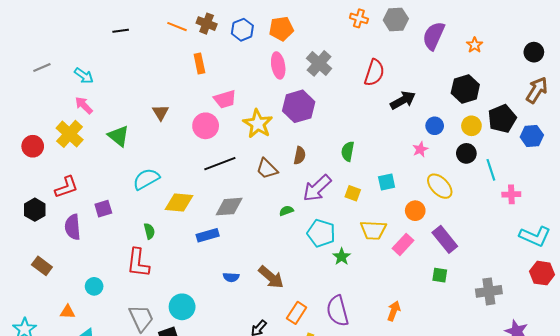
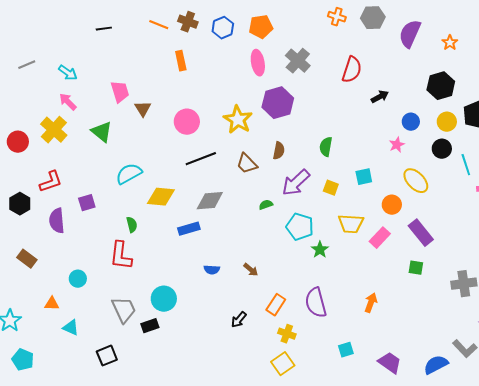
pink trapezoid: (225, 99) -> (120, 92), moved, turned -90
black arrow: (403, 100) -> (380, 97), size x0.7
brown arrow: (271, 277) -> (251, 270), size x0.6

